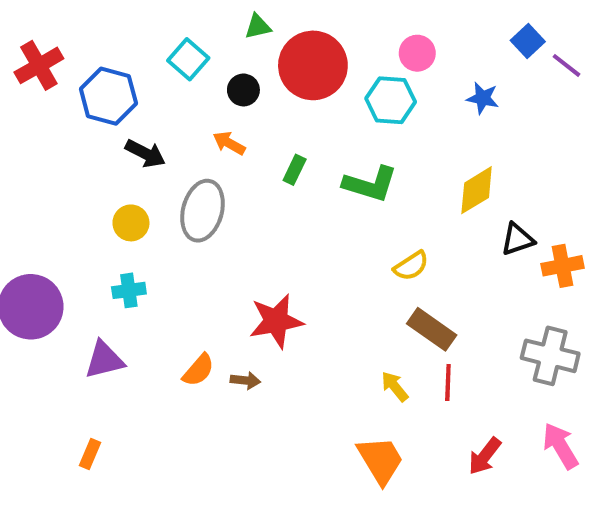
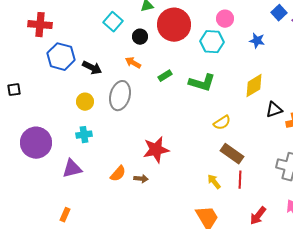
red cross: (39, 65) -> (40, 25), turned 35
blue hexagon: (108, 96) -> (61, 57), moved
green rectangle: (295, 170) -> (165, 76), turned 32

